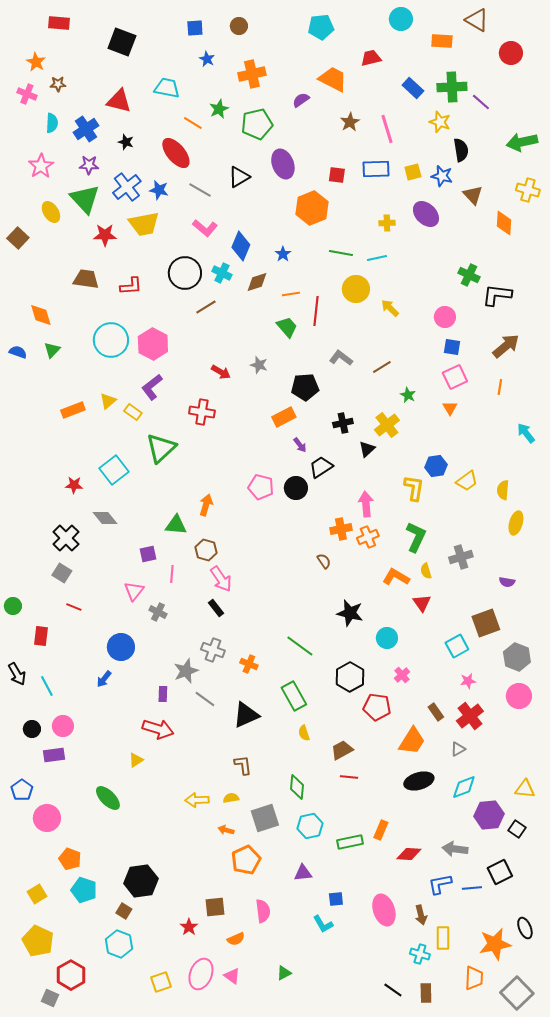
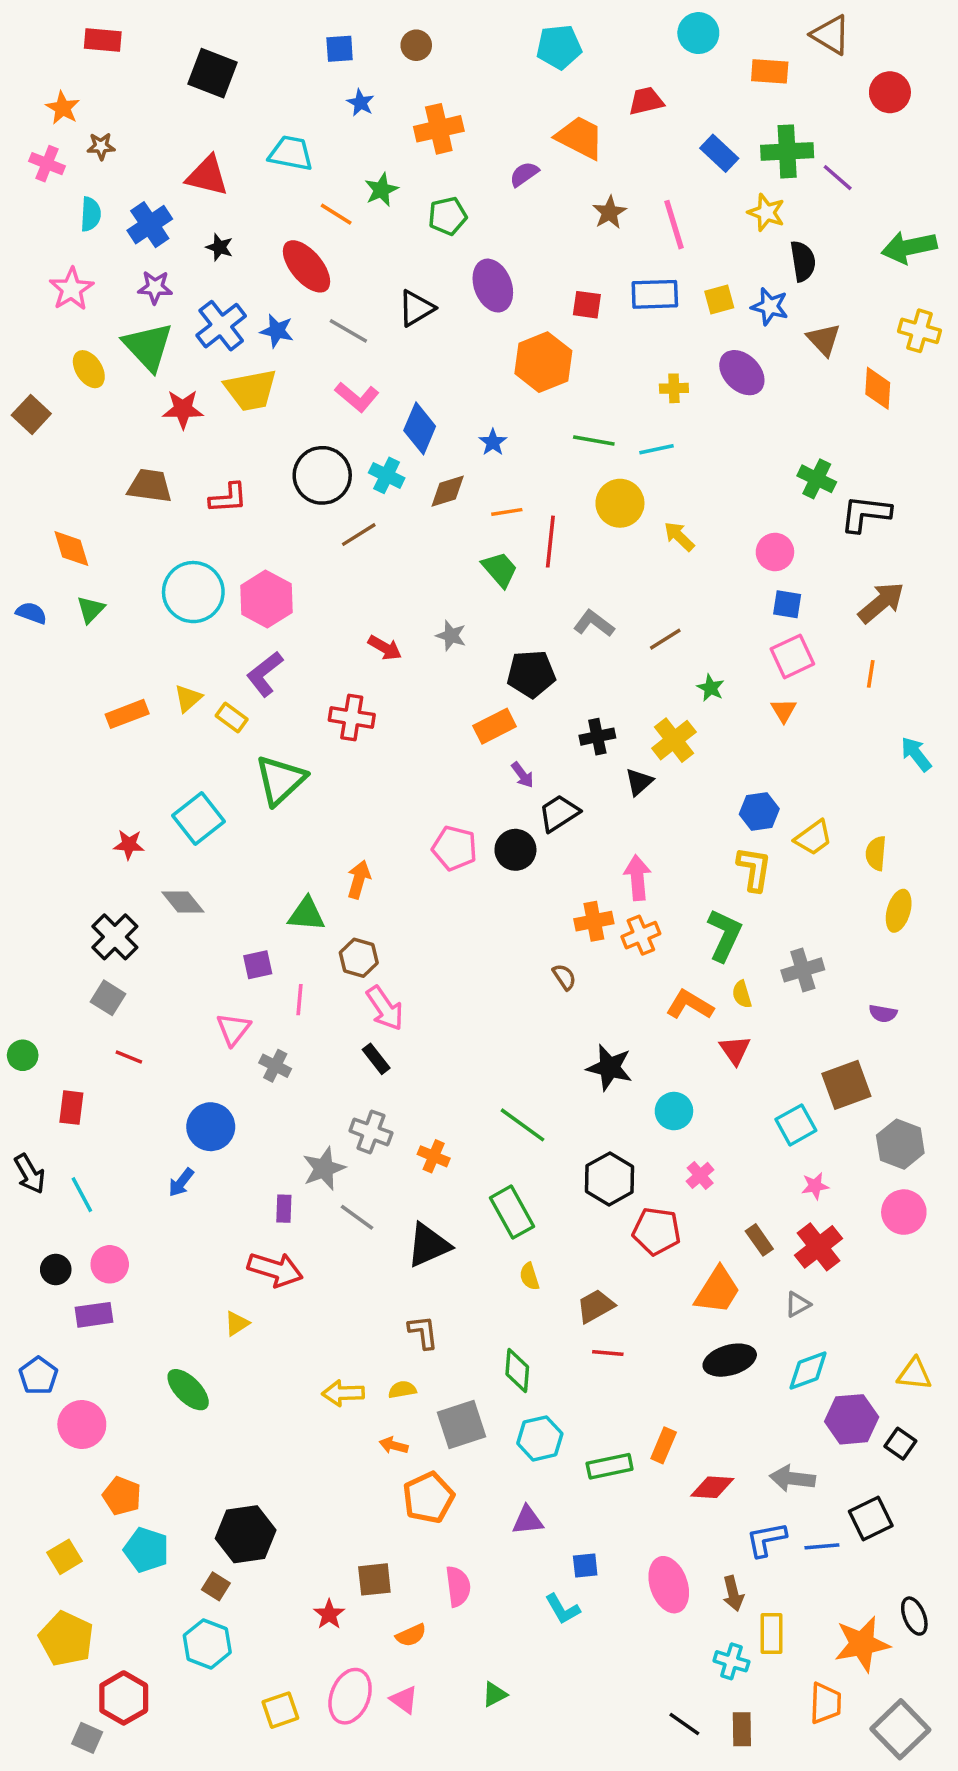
green pentagon: (257, 124) -> (448, 216), size x0.7
yellow L-shape: (414, 488) -> (754, 869), moved

